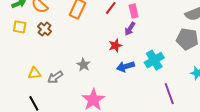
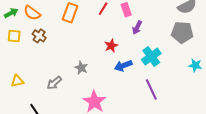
purple arrow: (130, 29) -> (137, 28), moved
yellow triangle: (35, 73) -> (17, 81), moved
purple line: (169, 94) -> (151, 90), moved

